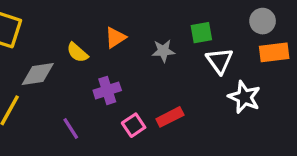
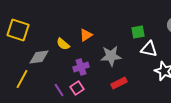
gray star: (163, 51) -> (111, 56), moved, size x1.5
white triangle: (220, 61) -> (149, 49), turned -42
pink square: (134, 125) -> (77, 88), moved

